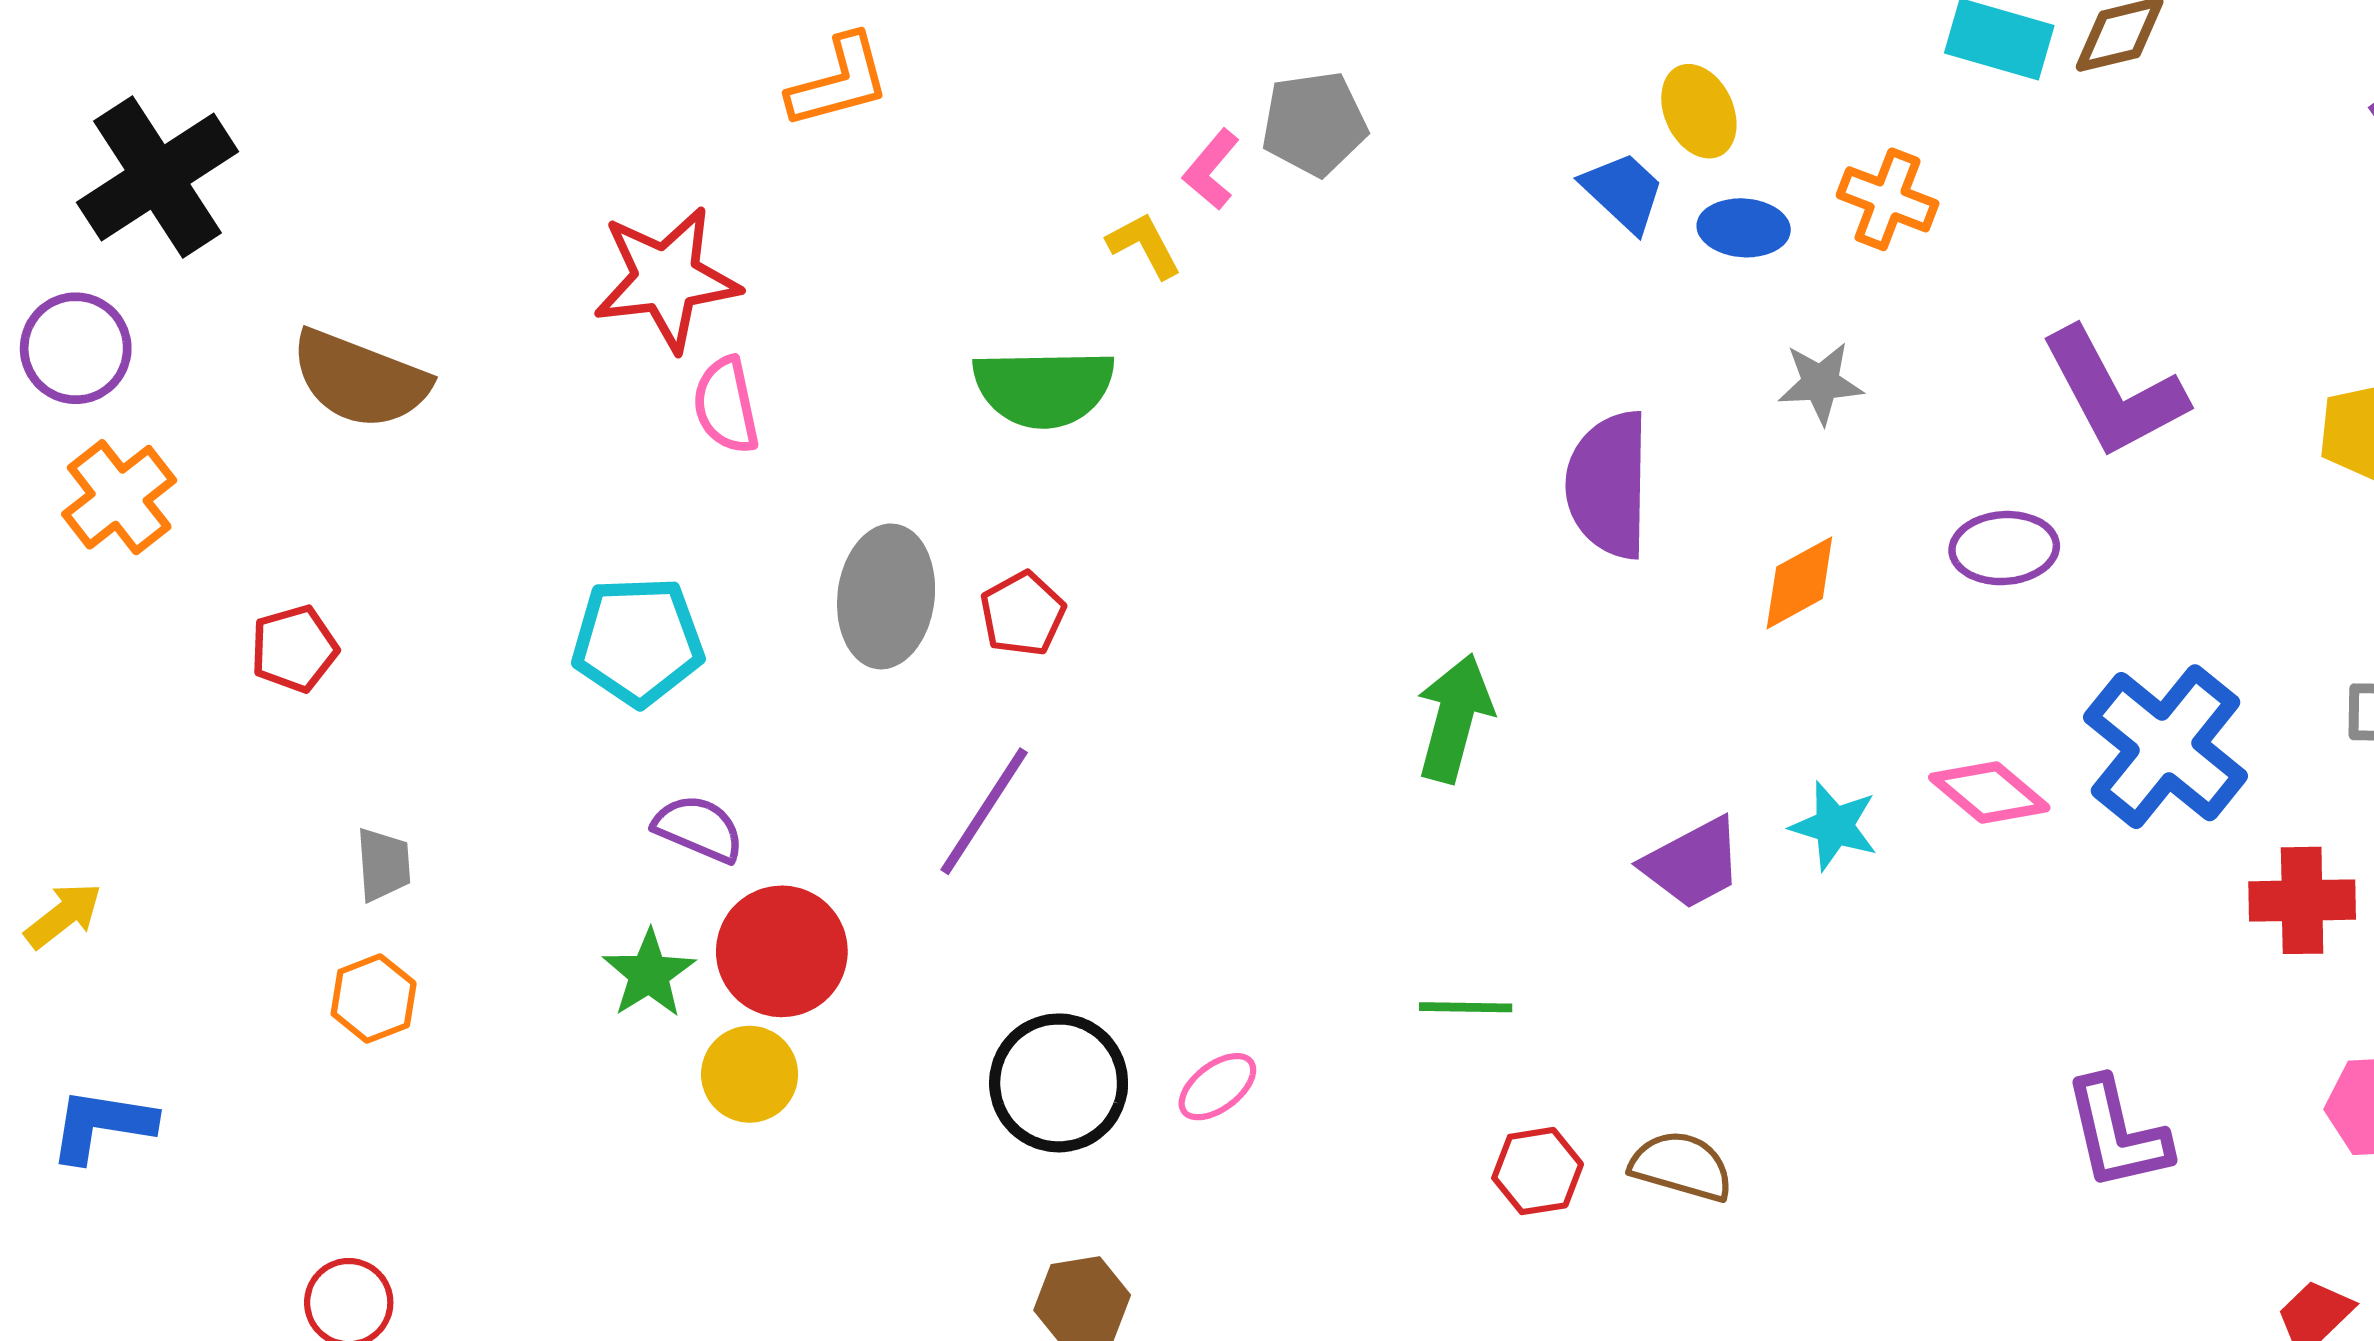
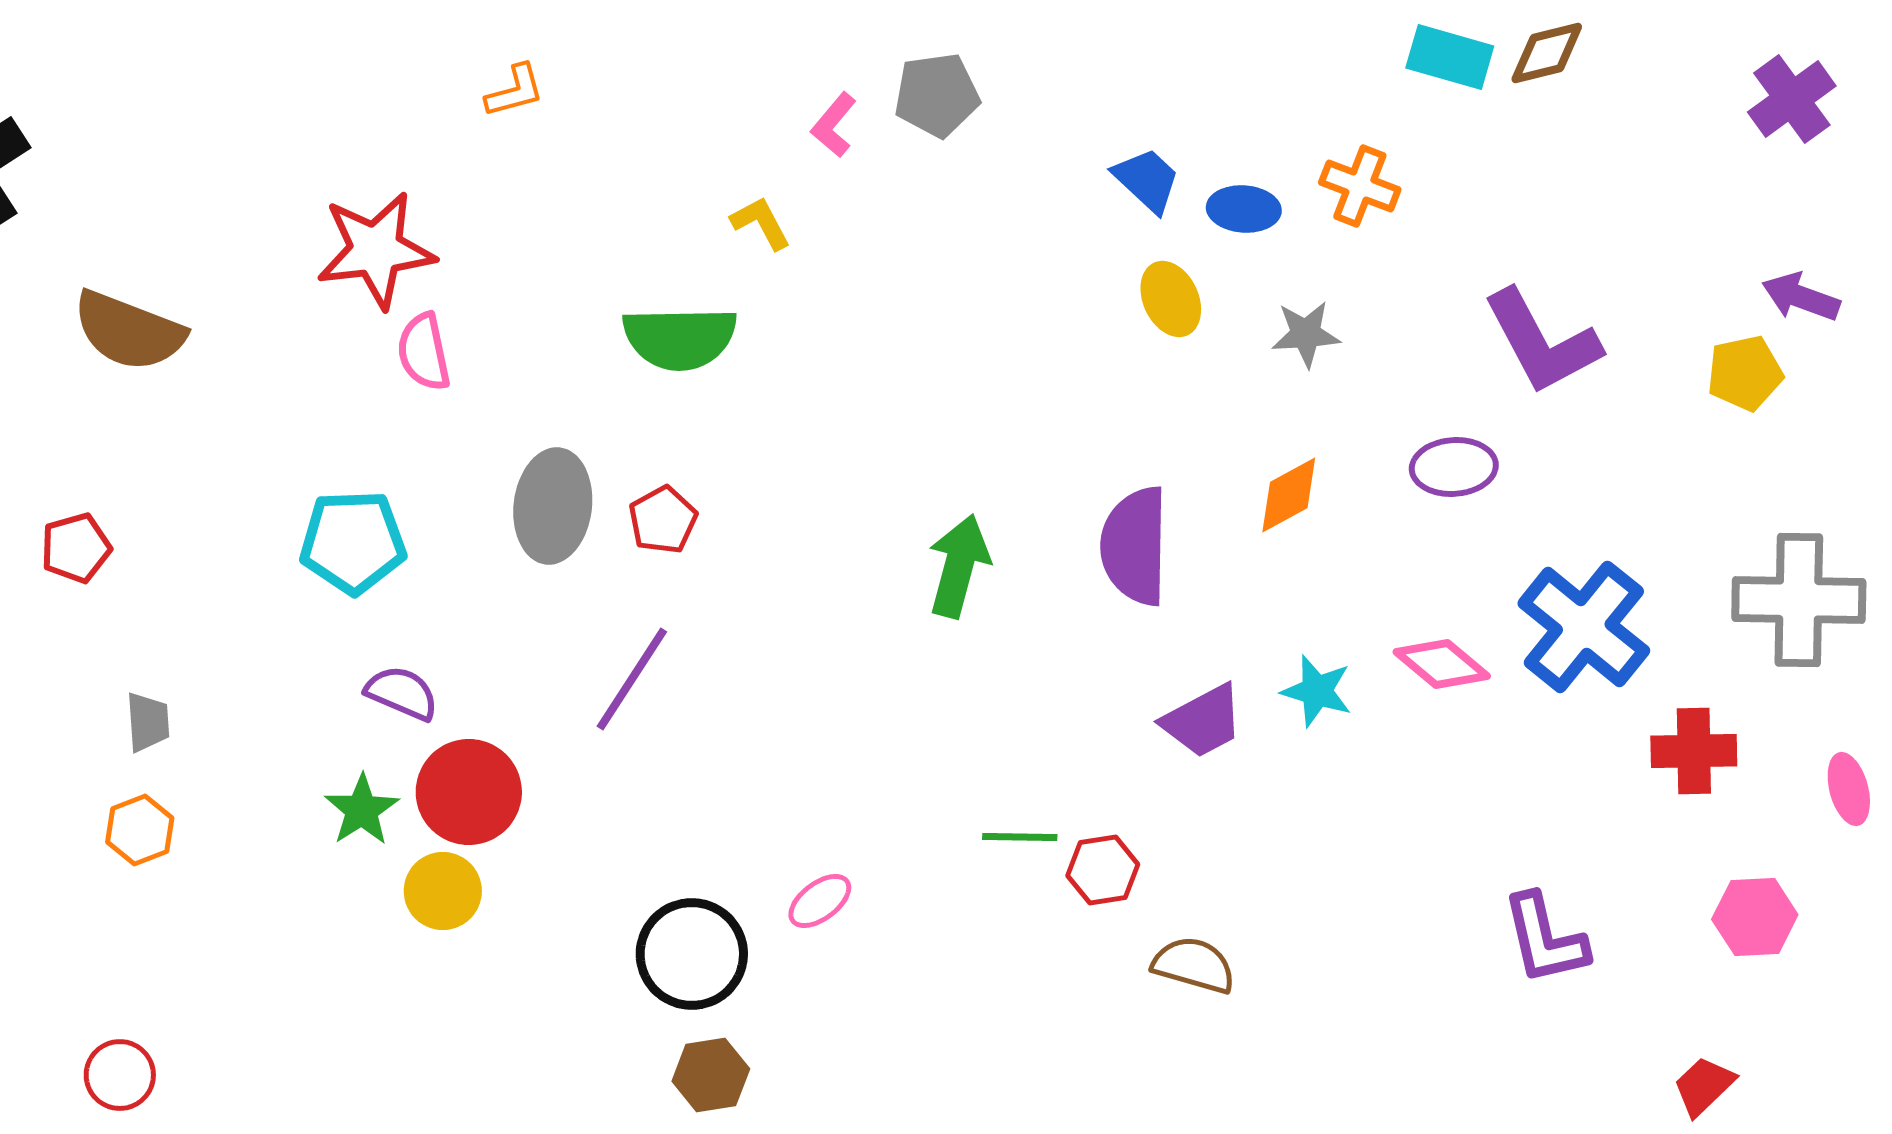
orange L-shape: (839, 81) -> (515, 91), size x0.7
yellow ellipse: (1699, 111) -> (1171, 299), moved
gray pentagon: (1314, 124) -> (937, 95), moved
pink L-shape: (1211, 170) -> (834, 125), moved
purple semicircle: (1608, 485) -> (1135, 546), moved
green arrow: (1454, 718) -> (959, 566), moved
black circle: (1059, 1083) -> (692, 954), moved
red hexagon: (1538, 1171) -> (1103, 870), moved

